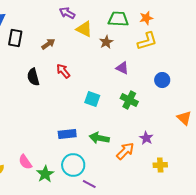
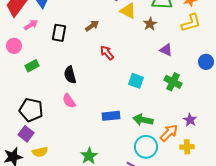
black rectangle: (15, 38) -> (59, 33), moved
black semicircle: (33, 77) -> (70, 75), moved
pink semicircle: (25, 162) -> (69, 101), moved
cyan circle: (73, 165) -> (146, 147), moved
yellow cross: (160, 165) -> (187, 147), moved

